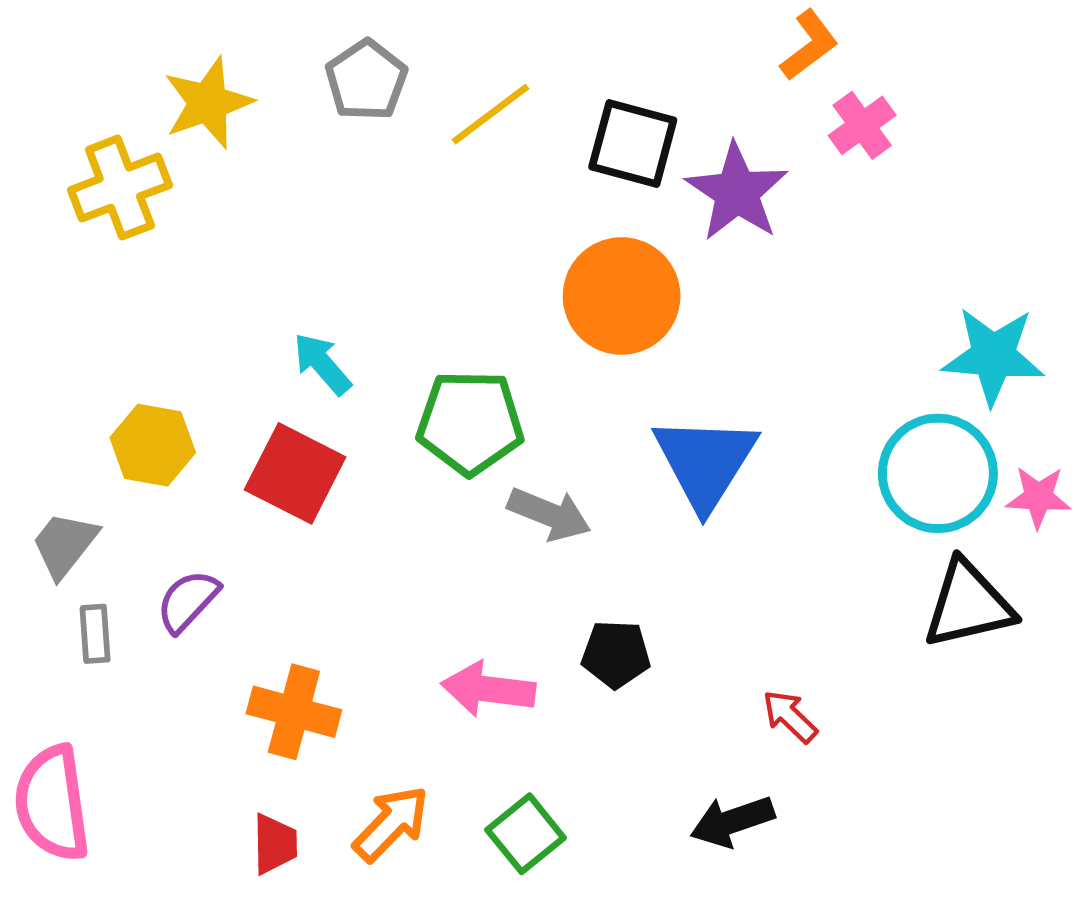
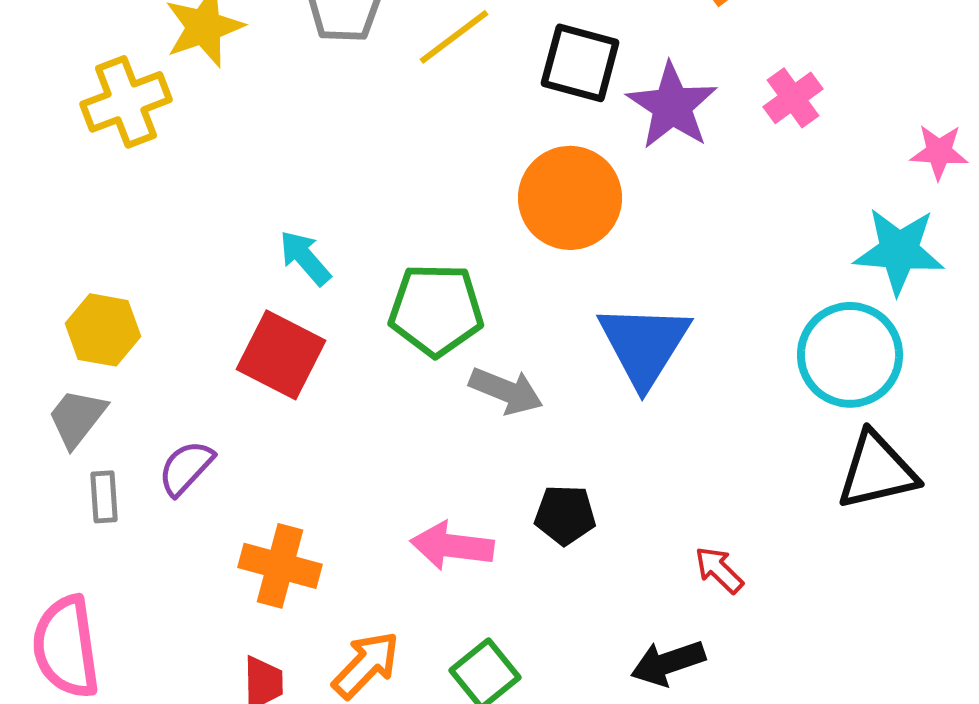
pink cross: (862, 125) -> (793, 98), moved
yellow hexagon: (153, 445) -> (103, 330), moved
pink star: (1038, 497) -> (939, 152), moved

